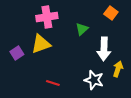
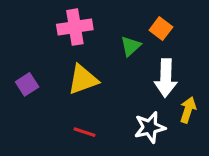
orange square: (111, 13) -> (161, 29), moved
yellow triangle: (41, 44) -> (83, 80), moved
white star: (94, 80) -> (150, 127), turned -30

